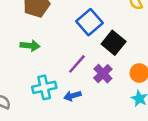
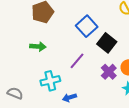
purple cross: (103, 74) -> (109, 72), moved
blue arrow: (72, 96) -> (69, 98), moved

